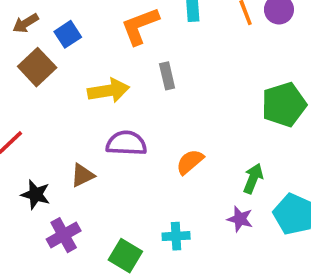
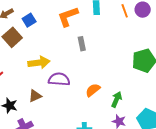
yellow arrow: (108, 91) -> (39, 63), moved
green arrow: (253, 178) -> (117, 99), moved

